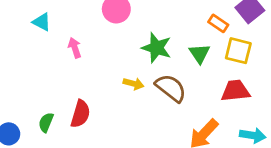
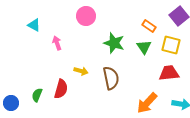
orange rectangle: (218, 23) -> (149, 26), moved
yellow arrow: (134, 84) -> (81, 71), moved
brown semicircle: (171, 88) -> (111, 78), moved, turned 40

